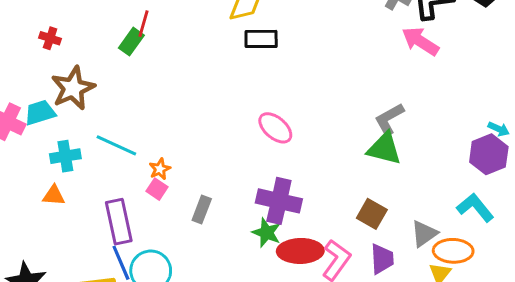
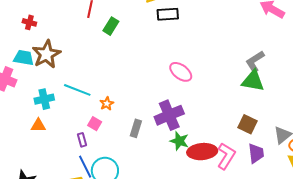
green rectangle: (131, 42) -> (111, 26), moved
cyan trapezoid: (40, 113) -> (24, 58), moved, turned 30
pink square: (157, 189) -> (95, 124), moved
purple cross: (279, 201) -> (169, 115), moved, turned -32
purple rectangle: (119, 222) -> (82, 140), size x0.5

